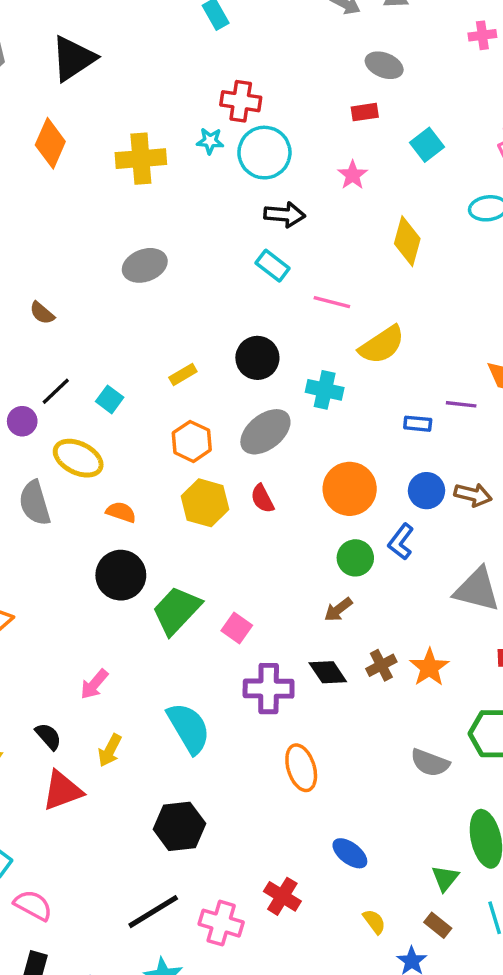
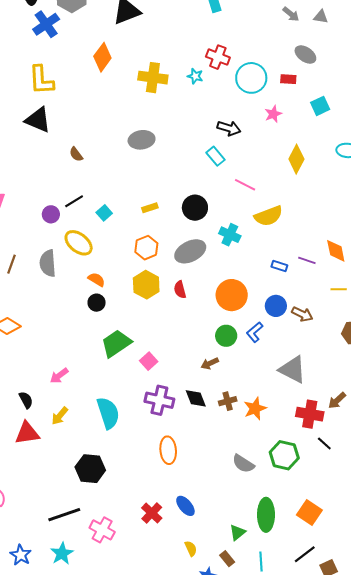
cyan circle: (264, 153) -> (251, 78), moved
black circle: (121, 575) -> (97, 303), moved, size x0.6
red cross: (282, 896) -> (152, 513), moved

